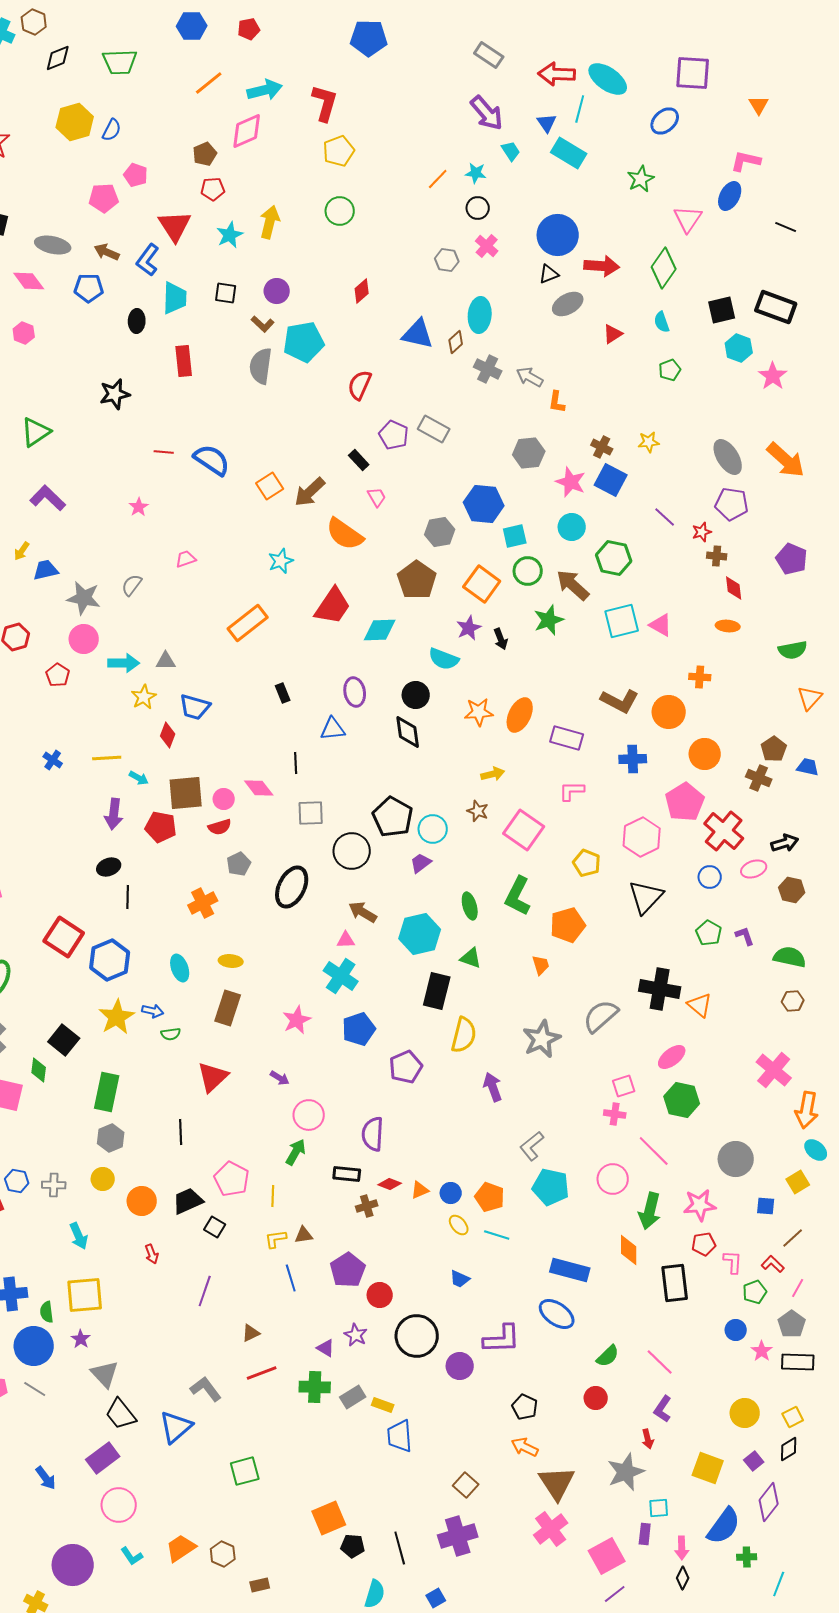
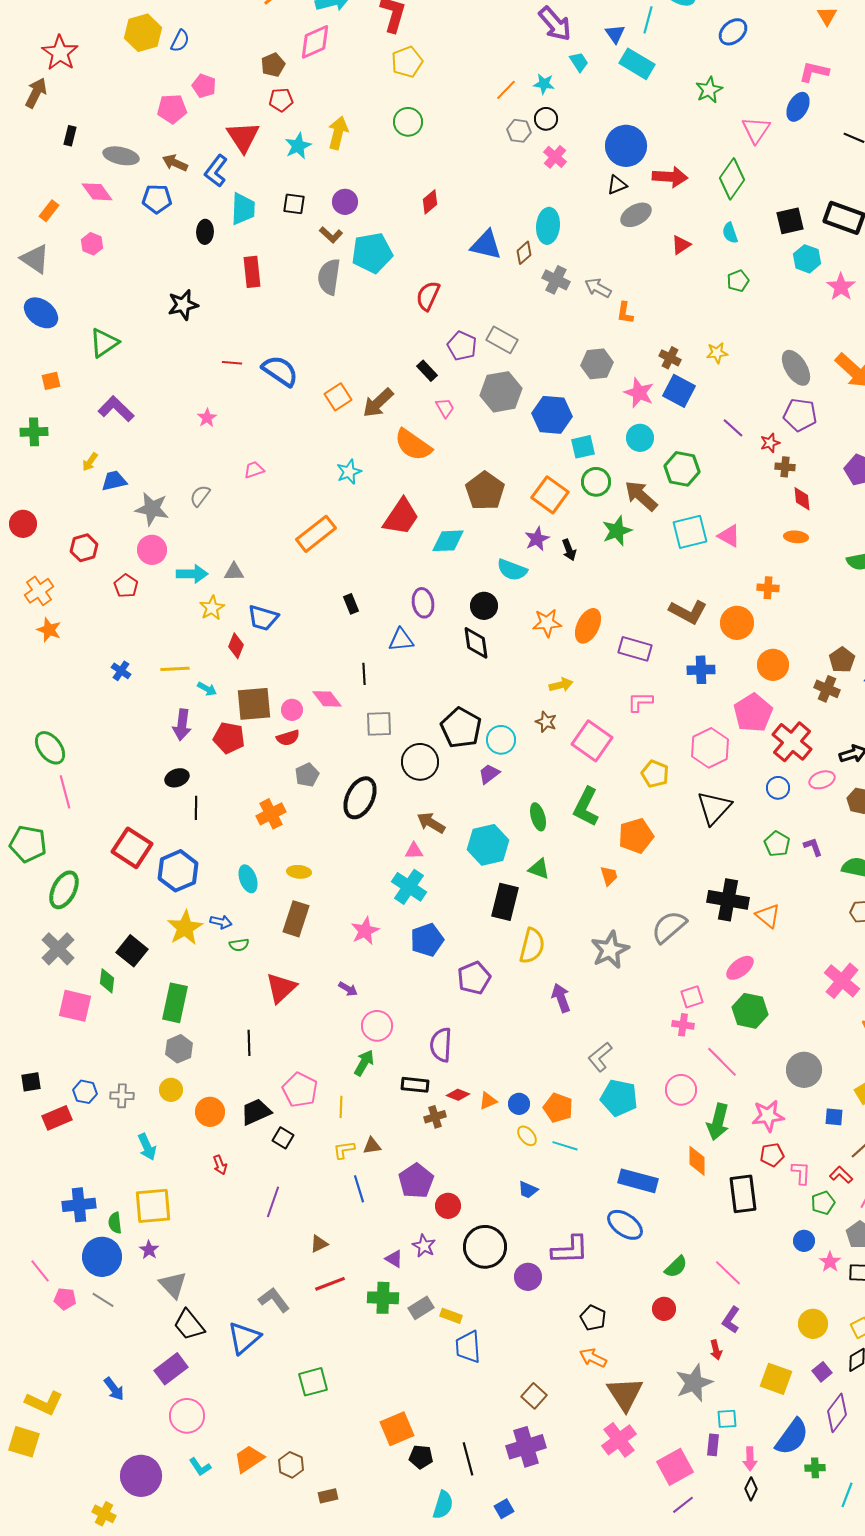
gray hexagon: (447, 260) -> (519, 131), moved
gray hexagon: (440, 532) -> (501, 392), moved, size x1.4

